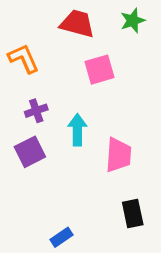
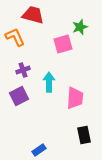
green star: (133, 21) -> (80, 27), moved
red trapezoid: (77, 24) -> (33, 15), moved

